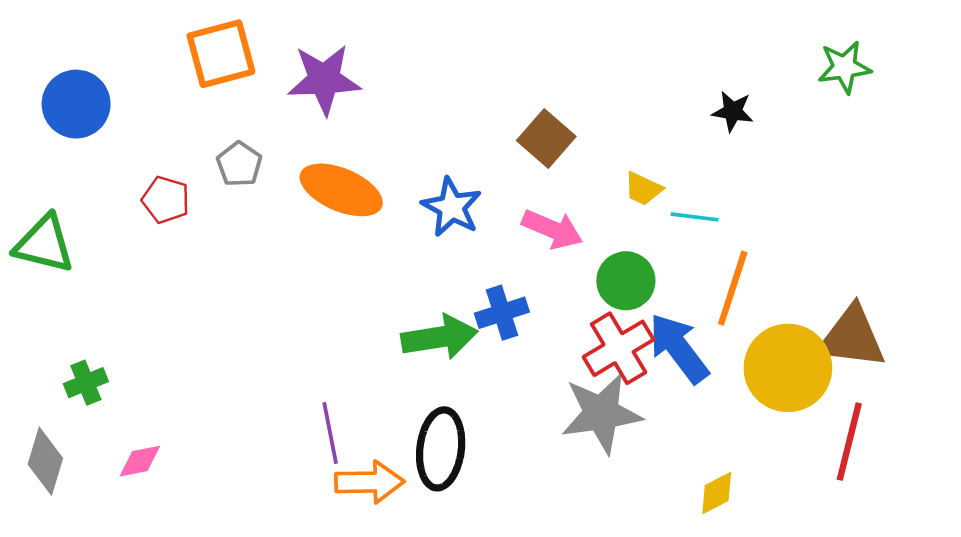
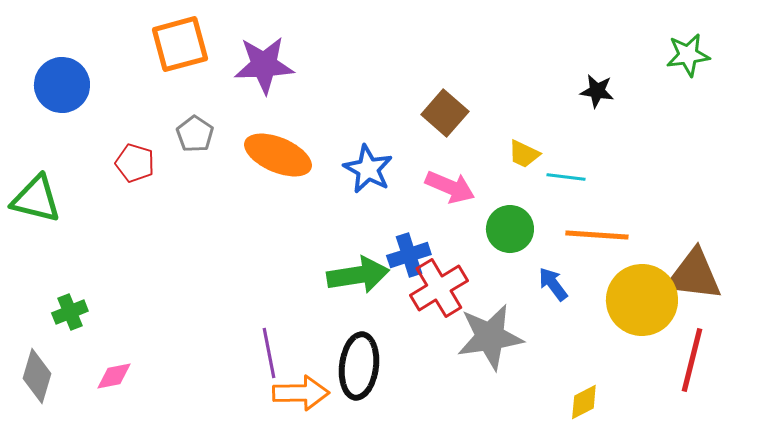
orange line: (733, 288) -> (597, 235), turned 76
red cross: (619, 348) -> (439, 288), moved
blue arrow: (679, 348) -> (553, 284), size x0.6

